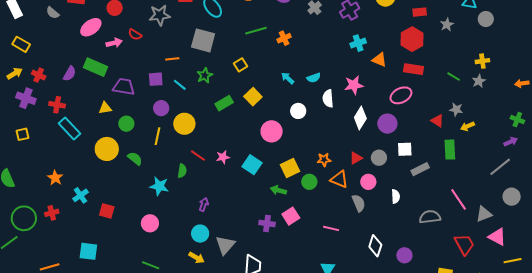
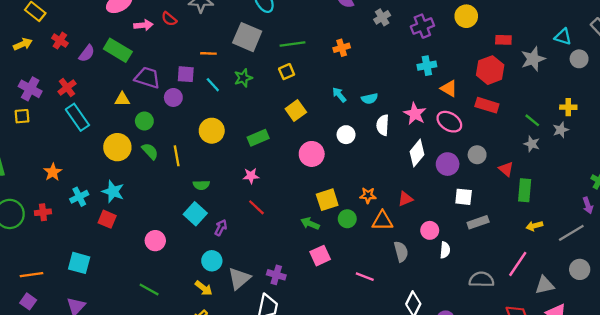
gray star: (447, 25) -> (533, 59), size x1.5
green line: (256, 31) -> (292, 44), moved
red cross: (39, 75) -> (60, 41), moved
pink star: (354, 85) -> (415, 114), turned 30
pink ellipse: (401, 95) -> (449, 122), moved, turned 50
purple cross: (26, 98) -> (30, 89), moved
green rectangle: (224, 103) -> (258, 138), moved
red cross: (57, 105) -> (67, 88), turned 35
purple circle: (161, 108) -> (173, 97), moved
gray star: (456, 109) -> (532, 144), moved
yellow arrow: (467, 126) -> (534, 226), moved
yellow line: (158, 136) -> (177, 156), moved, turned -30
purple arrow: (511, 142) -> (588, 205), turned 88
green rectangle: (450, 150) -> (525, 190), moved
red line: (198, 156) -> (256, 207), moved
gray circle: (379, 158) -> (477, 155), moved
green semicircle: (135, 159) -> (150, 151), moved
cyan square: (252, 165) -> (195, 214), moved
green semicircle: (182, 171) -> (201, 185), turned 72
orange triangle: (339, 179) -> (382, 221), turned -30
pink circle: (368, 182) -> (430, 230), moved
cyan star: (159, 186) -> (113, 192), moved
pink line: (459, 199) -> (518, 264), turned 60
purple cross: (267, 223) -> (276, 275), moved

